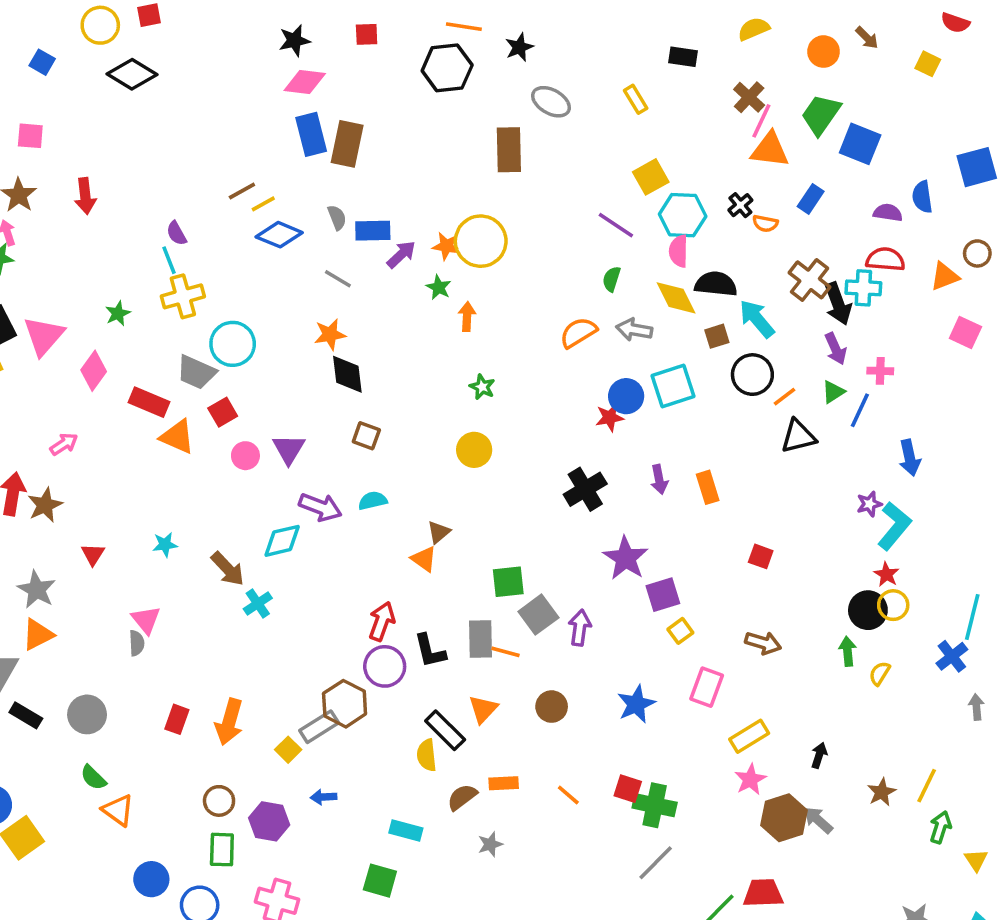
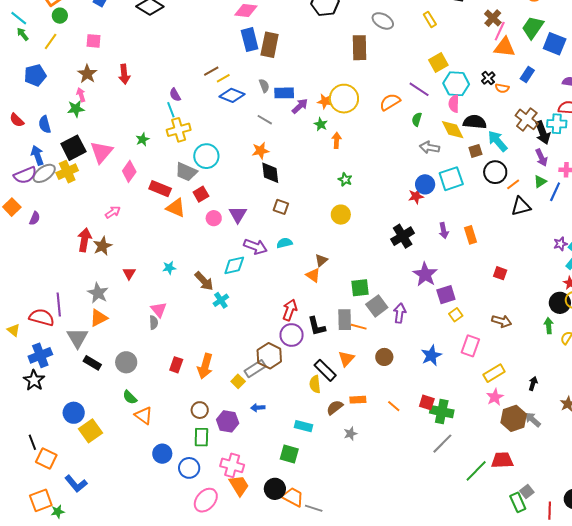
orange semicircle: (578, 333) -> (390, 102), moved

